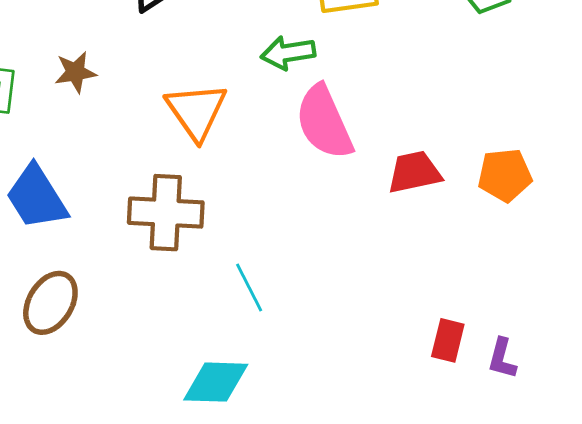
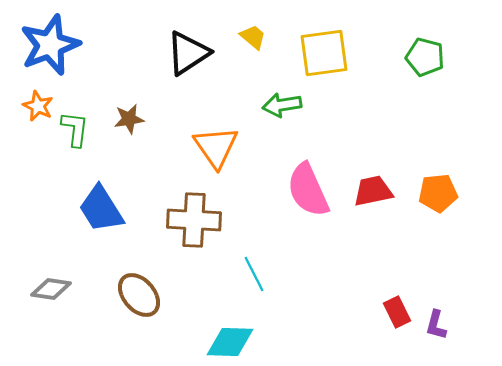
pink semicircle: (324, 122) -> (308, 190), moved
brown ellipse: (50, 303) -> (139, 295), moved, turned -72
red rectangle: (448, 340) -> (397, 312), turned -40

